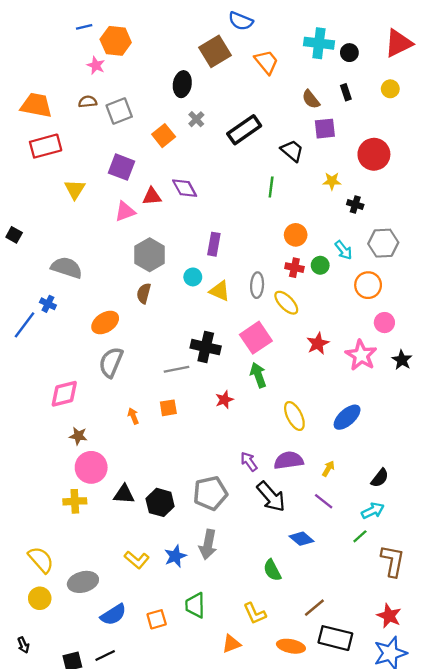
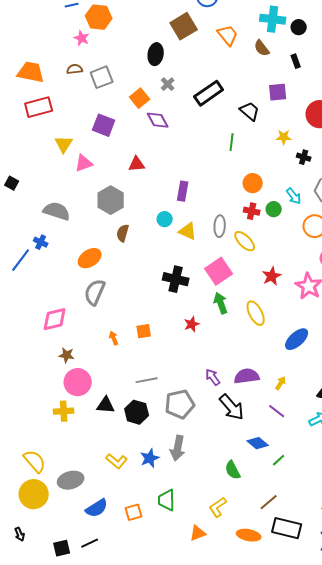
brown semicircle: (311, 99) -> (262, 48), moved
purple diamond: (185, 188) -> (158, 120), moved
red triangle: (152, 196) -> (137, 164), moved
pink triangle: (125, 212) -> (84, 163), moved
gray hexagon: (150, 255) -> (111, 200), moved
gray line: (176, 369) -> (147, 380), moved
yellow ellipse: (294, 416) -> (256, 313), moved
green line: (360, 536) -> (279, 460), moved
yellow circle: (40, 598) -> (34, 494), size x1.5
yellow L-shape: (255, 613) -> (218, 507), turned 80

